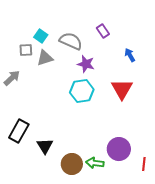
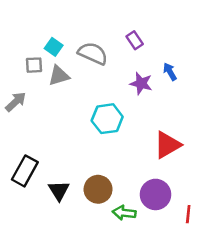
purple star: (86, 64) -> (141, 83), moved
red triangle: (122, 89) -> (167, 145), moved, turned 30
brown circle: (72, 164) -> (98, 189), moved

